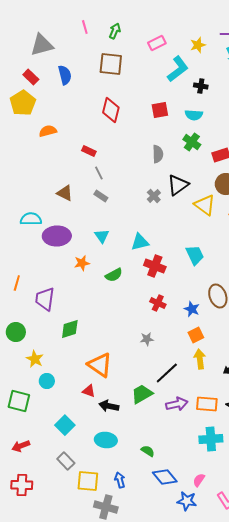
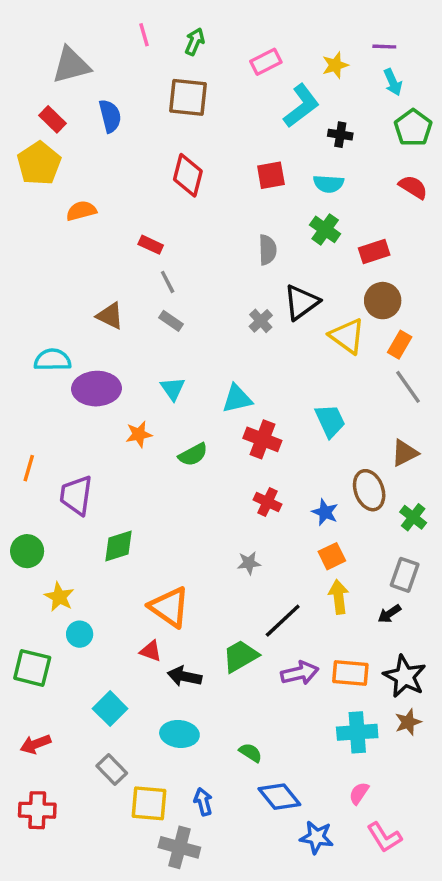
pink semicircle: (199, 480) -> (359, 793), moved

